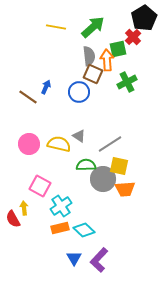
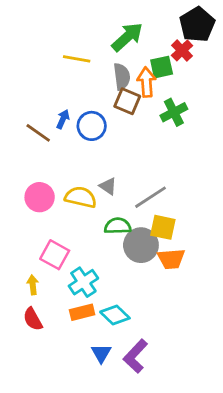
yellow line: (56, 27) -> (77, 59), moved
blue circle: (79, 92) -> (92, 126), moved
red semicircle: (13, 219) -> (33, 319), moved

